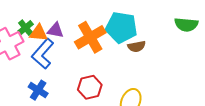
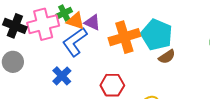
brown semicircle: (137, 46) -> (167, 57), turned -36

